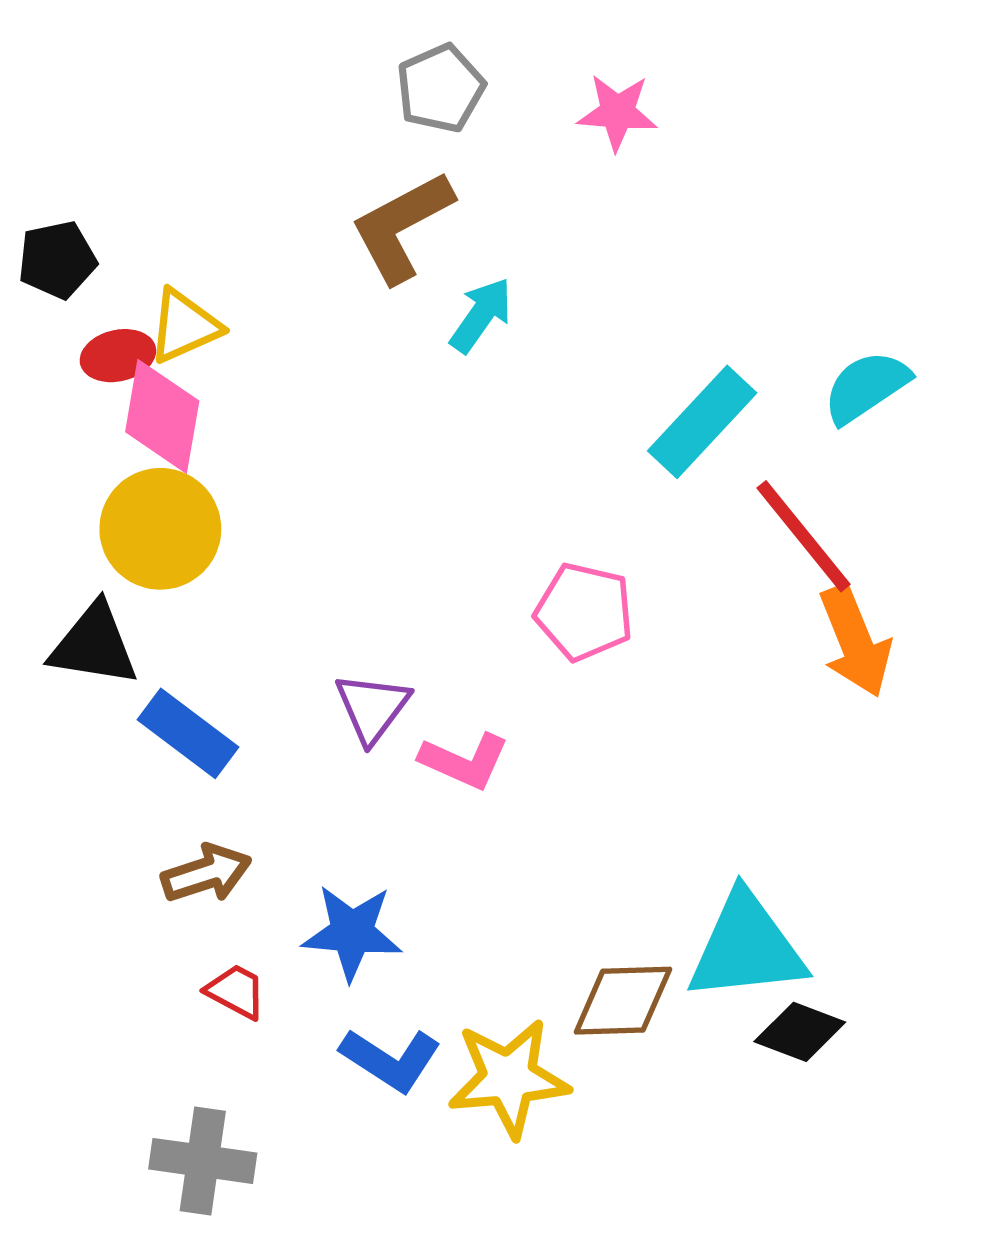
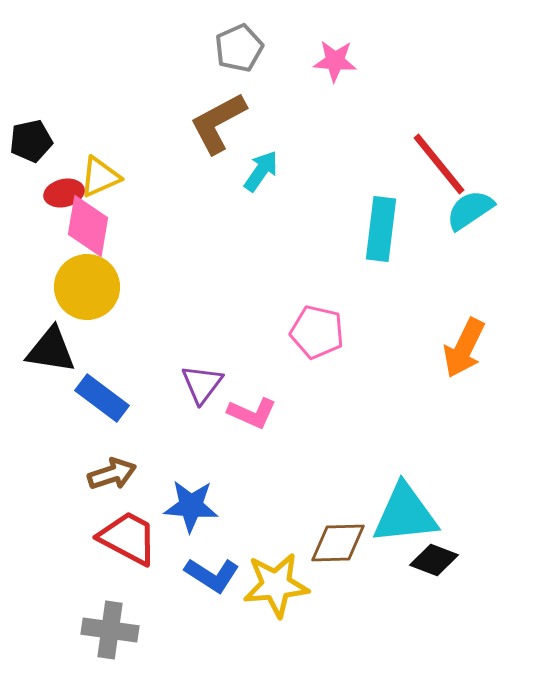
cyan rectangle: (702, 422) -> (381, 229), turned -36
red line: (804, 536) -> (439, 164), moved
orange arrow: (855, 641) -> (464, 348), turned 48
red trapezoid: (236, 991) -> (128, 538), size x1.8

